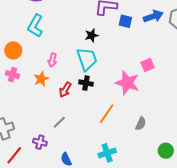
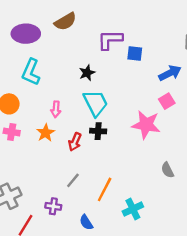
blue arrow: (153, 16) -> (170, 73), moved
black star: (92, 35) -> (87, 73), moved
orange line: (107, 114) -> (105, 189), moved
gray semicircle: (141, 124) -> (167, 170), turned 136

